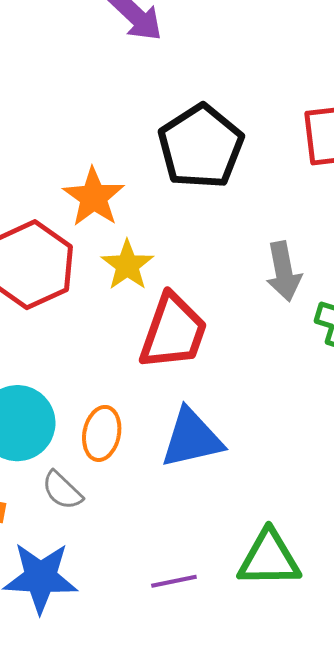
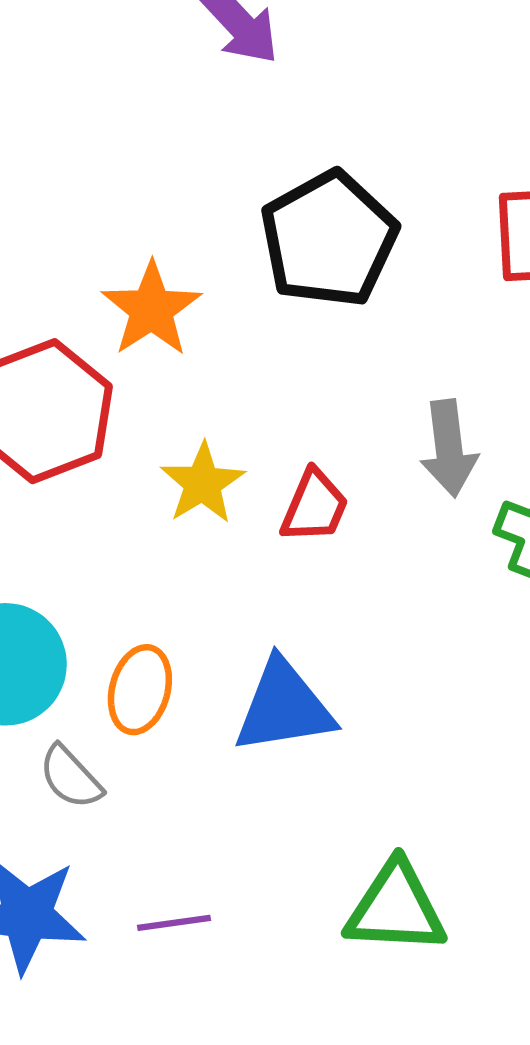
yellow star: (127, 265) -> (202, 483), moved
red trapezoid: (173, 332) -> (314, 506), moved, size x0.6
purple line: (174, 581) -> (174, 923), moved

